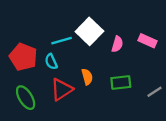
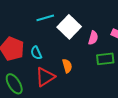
cyan line: (62, 41) -> (45, 18), moved
green rectangle: (121, 82) -> (105, 59), moved

